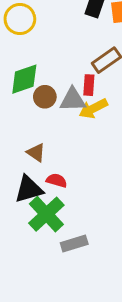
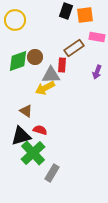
brown circle: (45, 97) -> (35, 57), moved
yellow arrow: (93, 108) -> (45, 88), moved
gray rectangle: (74, 243) -> (52, 173), turned -42

